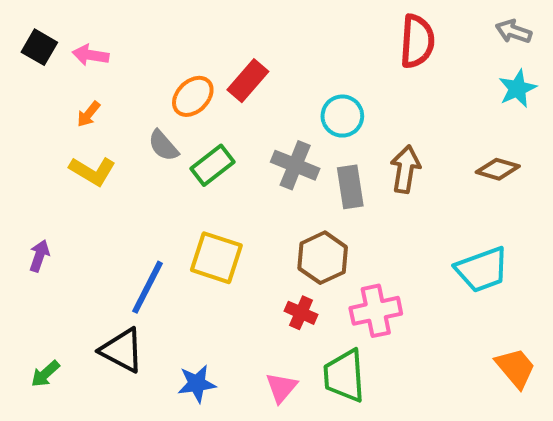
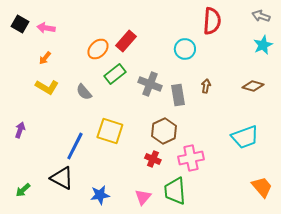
cyan circle: (342, 116) -> (185, 49), moved
gray semicircle: (163, 146) -> (84, 92), moved
green rectangle: (212, 165) -> (115, 74), moved
brown arrow: (405, 169) -> (206, 86), size x0.6

